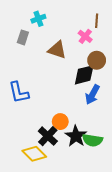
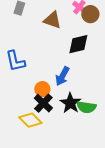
brown circle: (97, 60) -> (90, 14), moved
blue arrow: (92, 95) -> (62, 76), moved
orange circle: (60, 122) -> (42, 89), moved

